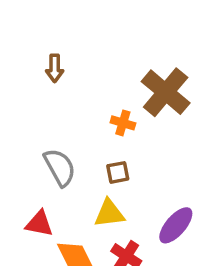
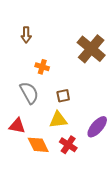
orange cross: (123, 123) -> (42, 67), moved

